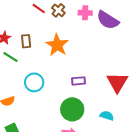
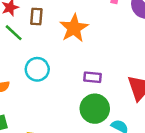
green circle: (72, 109) -> (95, 109), moved

